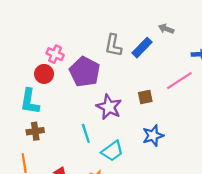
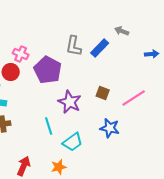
pink line: (179, 81) -> (134, 98), moved
brown square: (145, 97) -> (103, 93), turned 32
blue star: (153, 136) -> (110, 128), turned 30

